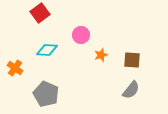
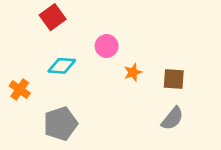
gray pentagon: (46, 94) -> (60, 124), turned 30

